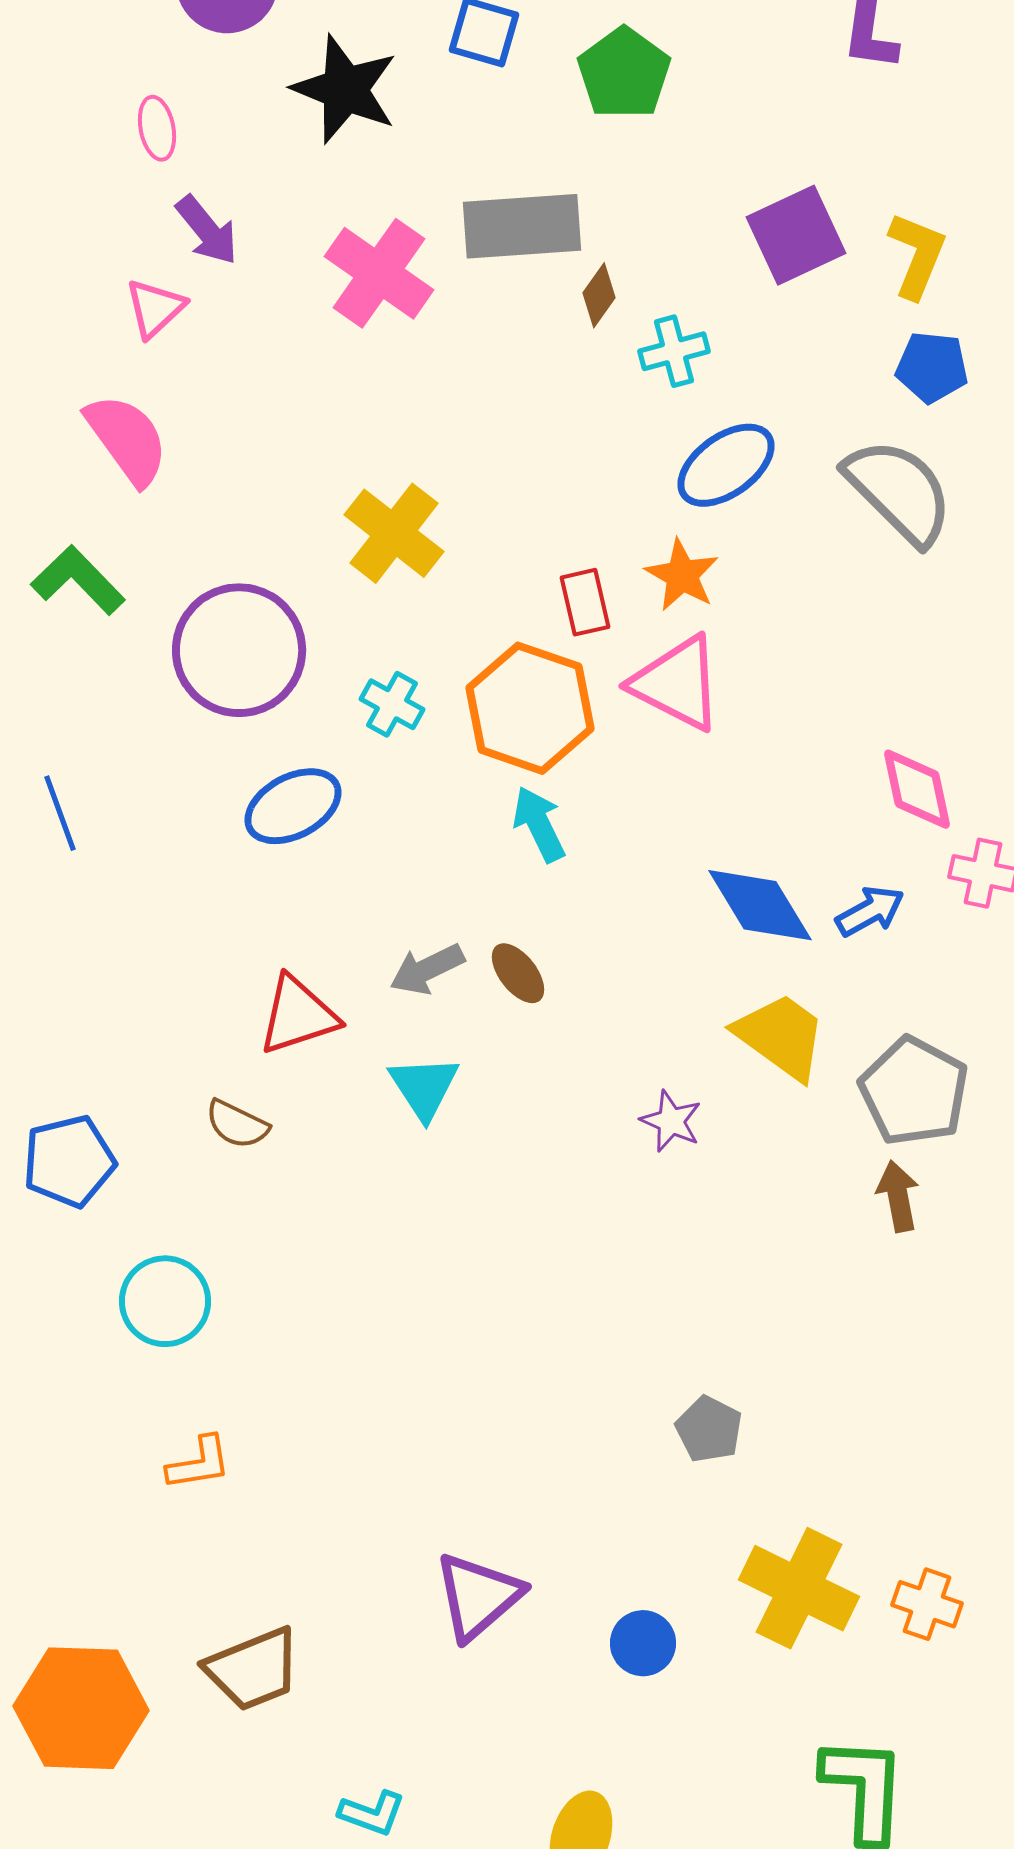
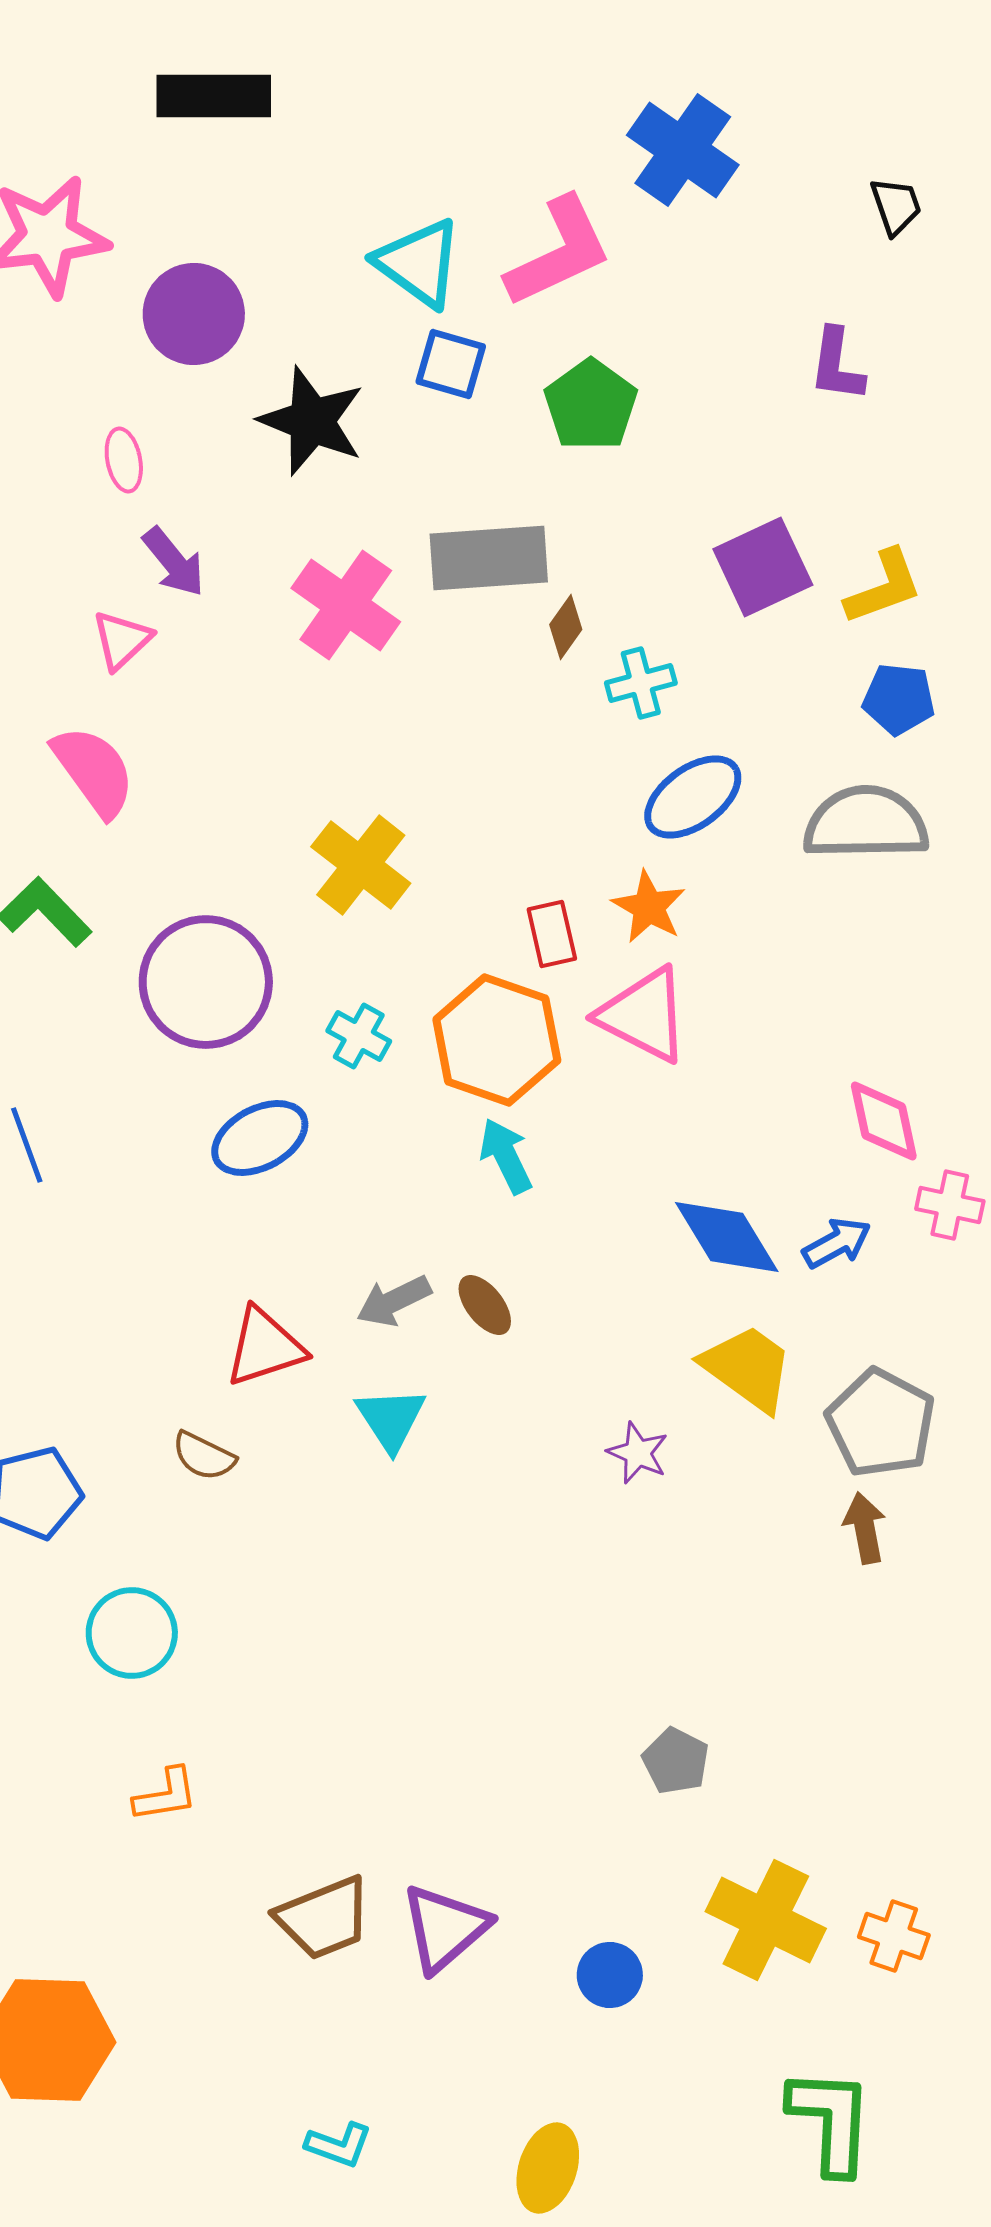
yellow L-shape: (917, 255) -> (884, 587), turned 48
gray semicircle: (899, 491) -> (866, 823), turned -46
brown trapezoid: (253, 1669) -> (324, 1918), moved

